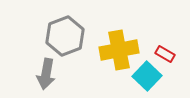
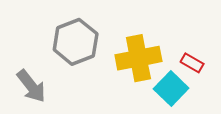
gray arrow: (46, 74) -> (31, 86), moved, turned -48

